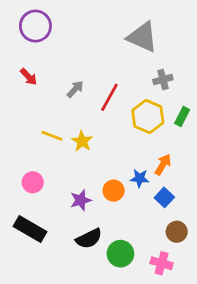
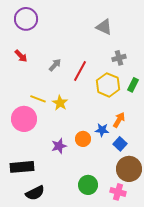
gray triangle: (142, 37) -> (104, 27), size x0.7
pink circle: (33, 182) -> (24, 119), moved, size x1.6
black rectangle: (30, 229) -> (22, 167), turned -35
brown circle: (177, 232) -> (129, 169), size x1.6
black semicircle: (89, 239) -> (35, 193), moved

